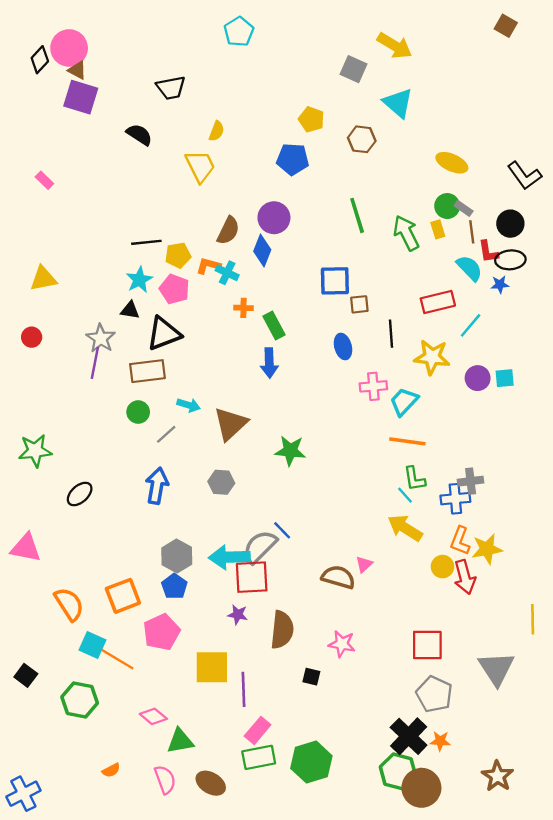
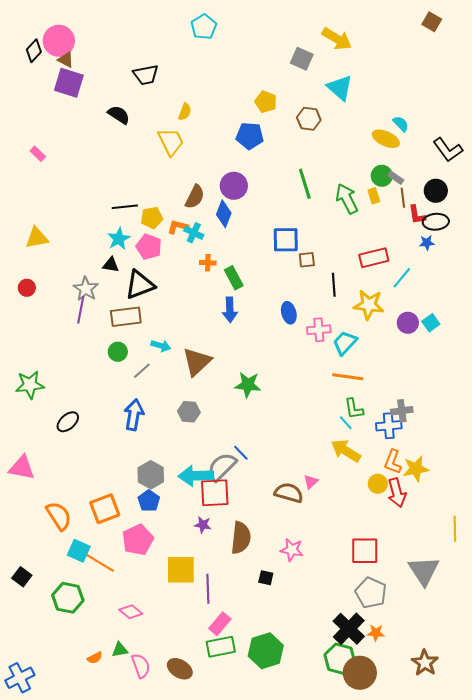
cyan semicircle: (469, 268) -> (401, 124), moved, size x0.7
blue ellipse: (343, 346) -> (289, 313), moved
cyan square: (505, 378) -> (431, 323), turned -30
green triangle: (180, 741) -> (120, 650), moved, size x0.7

